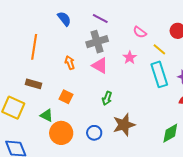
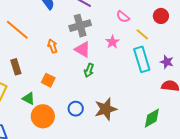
orange line: (34, 47) -> (17, 30), turned -60
brown rectangle: (33, 84) -> (16, 67), turned 56
green arrow: (107, 98) -> (89, 70), moved
blue circle: (94, 133) -> (76, 109), moved

